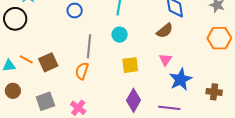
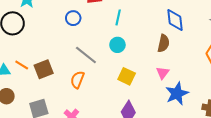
brown semicircle: (165, 31) -> (164, 43), turned -42
gray line: (89, 46) -> (86, 55), turned -60
yellow square: (130, 65) -> (127, 76), turned 30

